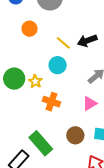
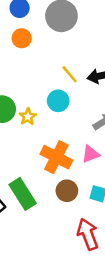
orange circle: (30, 29) -> (22, 38), moved
orange cross: (51, 102) -> (56, 157), moved, size x1.4

